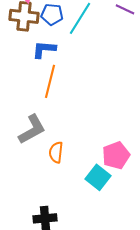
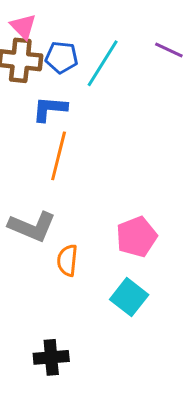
gray L-shape: (32, 129) -> (32, 226), turned 52
pink pentagon: (116, 155) -> (136, 237), moved

